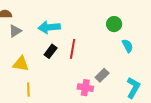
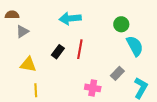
cyan arrow: (49, 27) -> (70, 18), moved
cyan semicircle: (127, 46) -> (135, 46), size x1.5
gray rectangle: (102, 75) -> (117, 73), moved

